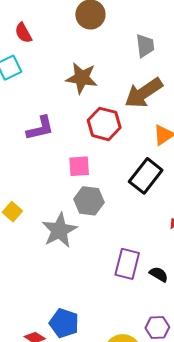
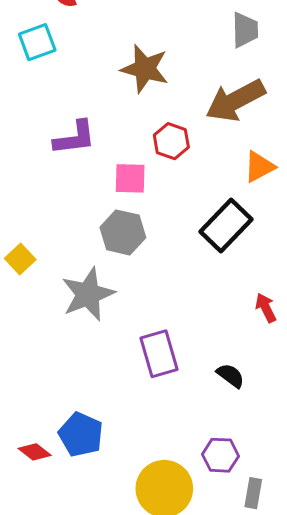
red hexagon: (104, 124) -> (171, 141), size x0.7
pink square: (79, 166) -> (130, 178), moved
gray hexagon: (89, 201) -> (123, 232), moved
purple rectangle: (127, 264) -> (159, 354), moved, turned -36

